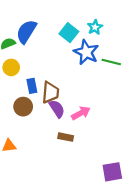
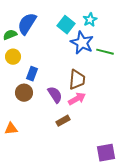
blue rectangle: (32, 86) -> (32, 74), turned 32
brown trapezoid: (50, 92) -> (77, 80), moved
brown rectangle: (66, 137) -> (63, 121), turned -40

